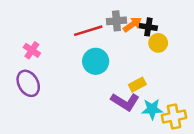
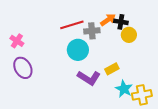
gray cross: (116, 21) -> (92, 31), moved
pink cross: (32, 50) -> (17, 41), moved
purple L-shape: (125, 102) -> (89, 78), moved
cyan star: (152, 109) -> (124, 89), turned 30

